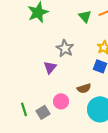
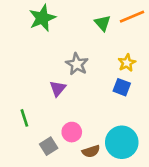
brown semicircle: (84, 88) -> (91, 151), moved
green line: (24, 109) -> (24, 118), moved

